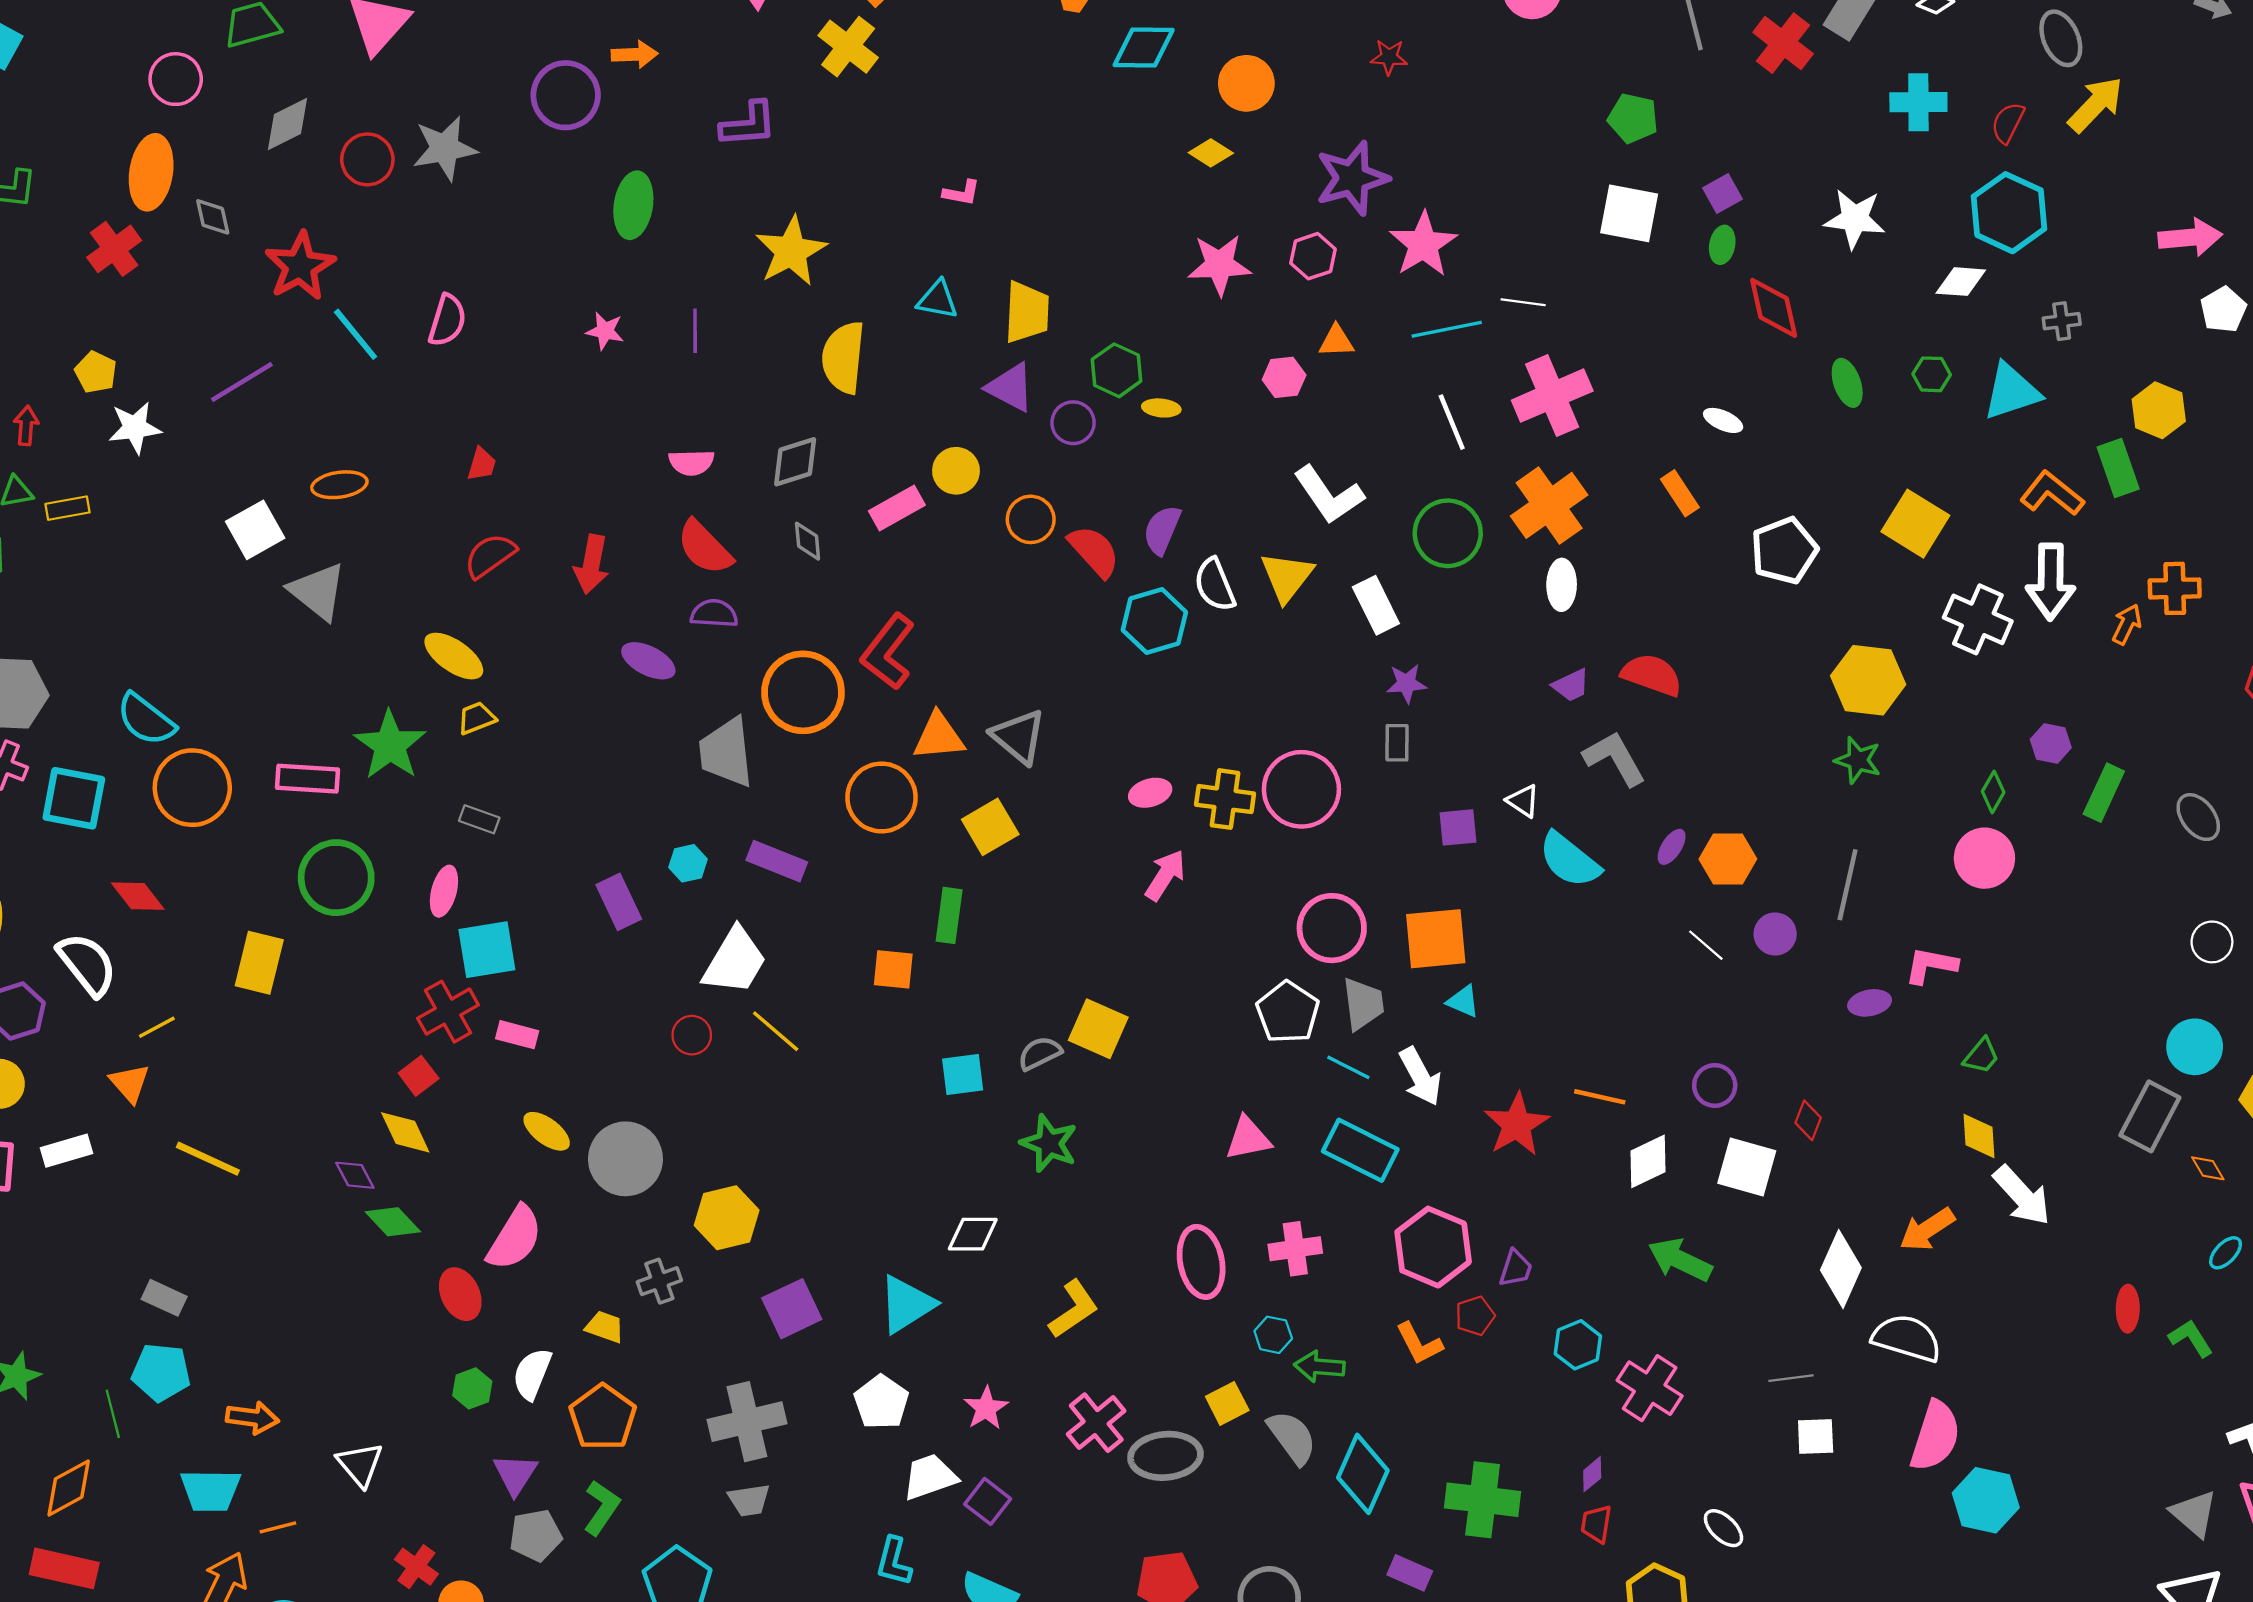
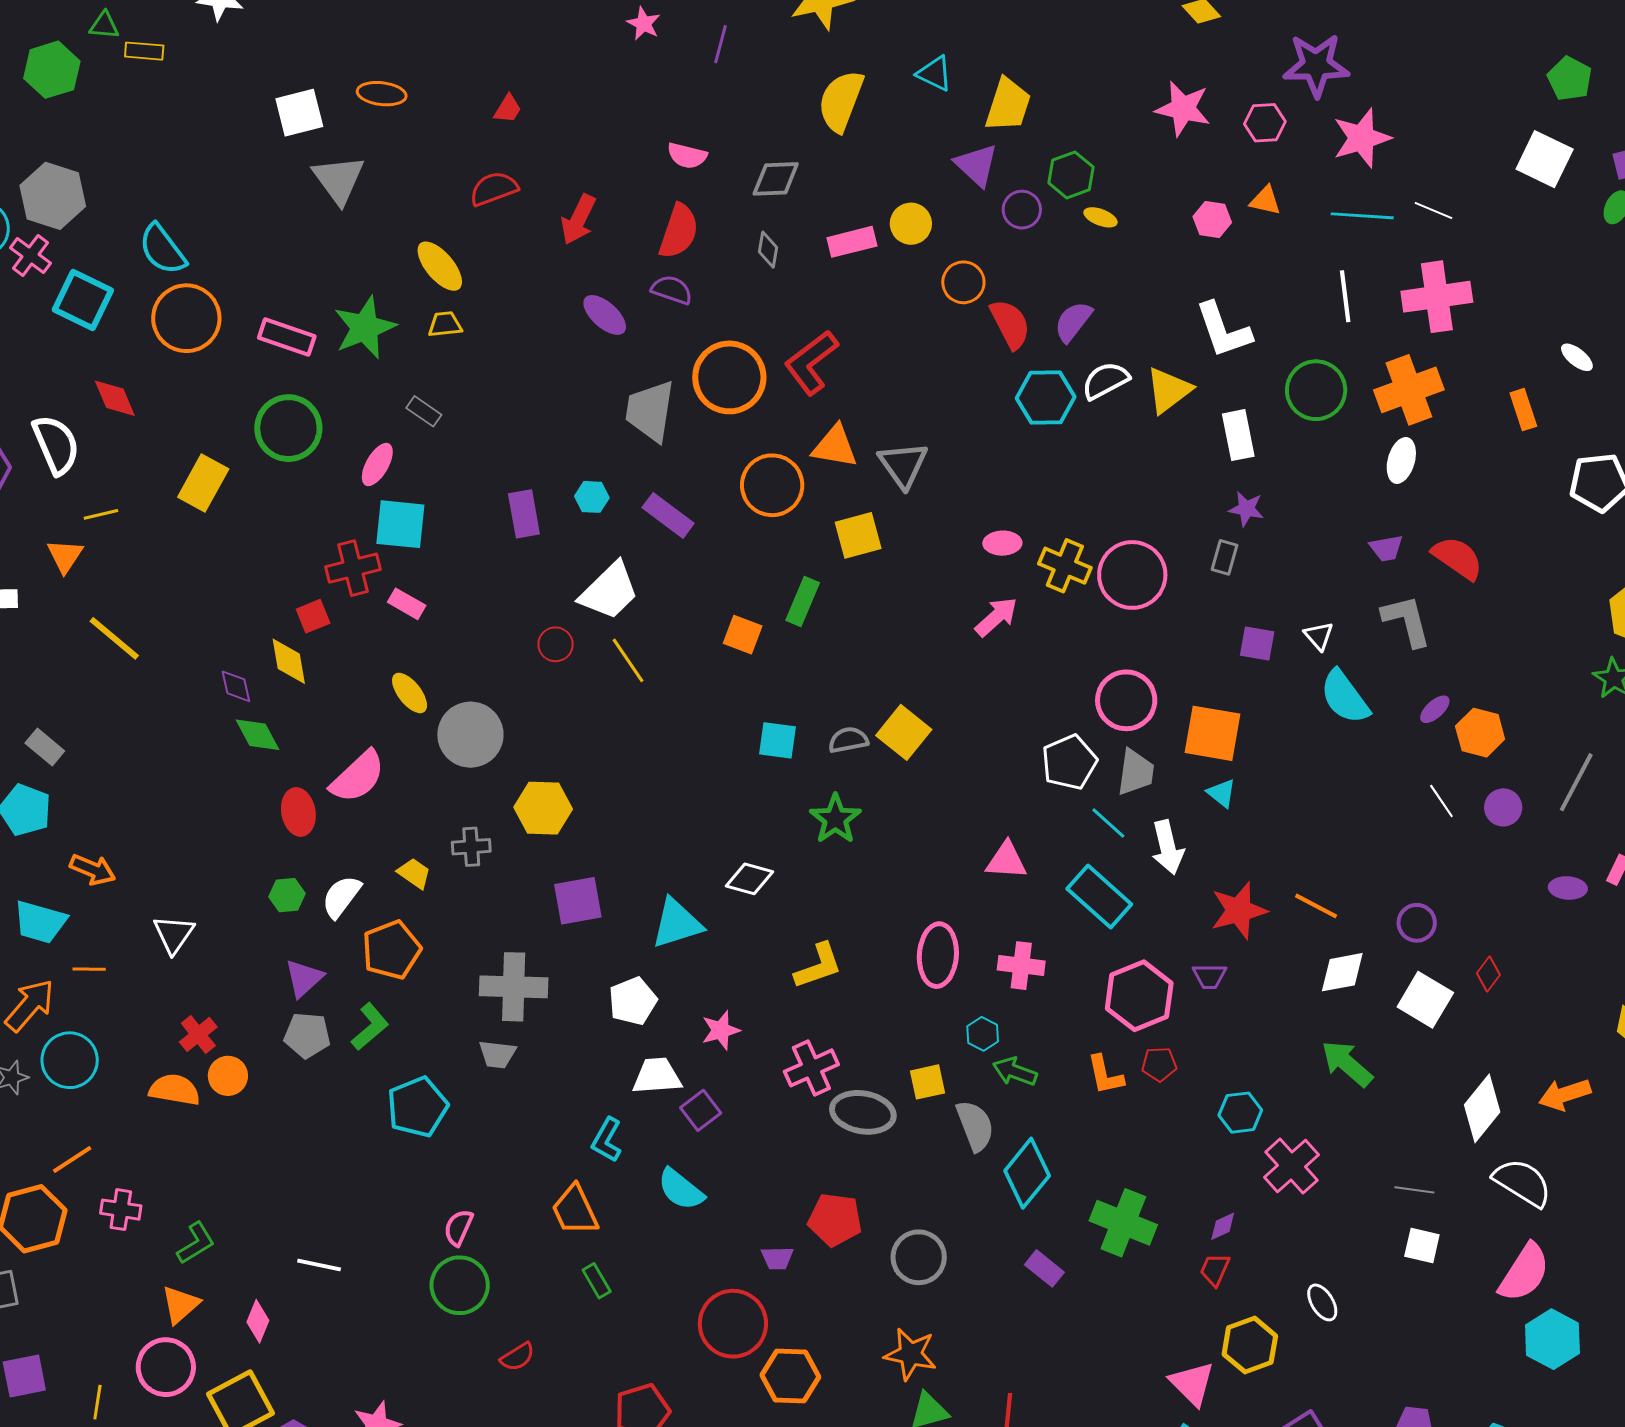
red semicircle: (705, 547) -> (679, 231), turned -132
white semicircle: (1215, 585) -> (1105, 381), turned 69
purple trapezoid: (1516, 1268) -> (1210, 976), moved, turned 57

